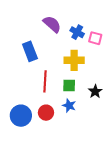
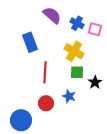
yellow cross: (74, 60) -> (74, 51), turned 30
green square: (69, 85) -> (77, 72), moved
blue circle: (21, 116) -> (21, 120), moved

